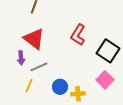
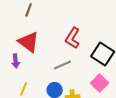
gray line: (39, 67) -> (63, 65), moved

